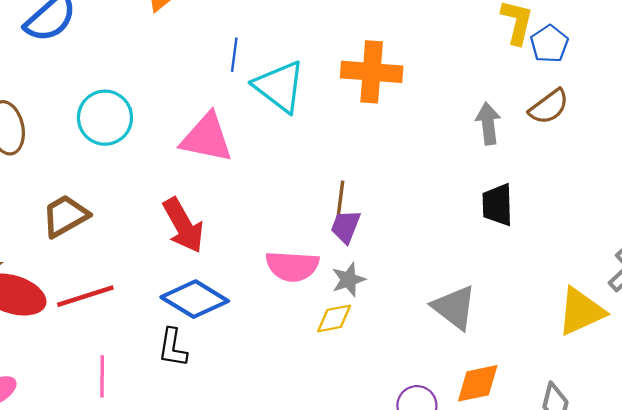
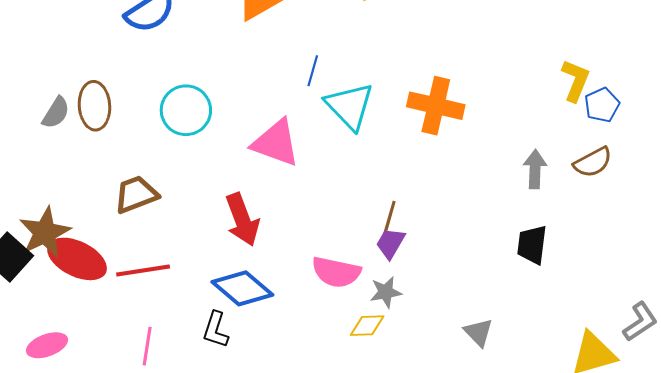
gray triangle: (454, 307) -> (478, 332), size x0.7

